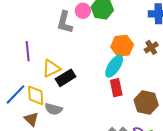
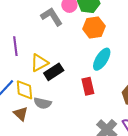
gray L-shape: (65, 22) -> (52, 17), turned 135
orange hexagon: (122, 46) -> (94, 28), moved
red rectangle: (116, 88) -> (88, 86), moved

